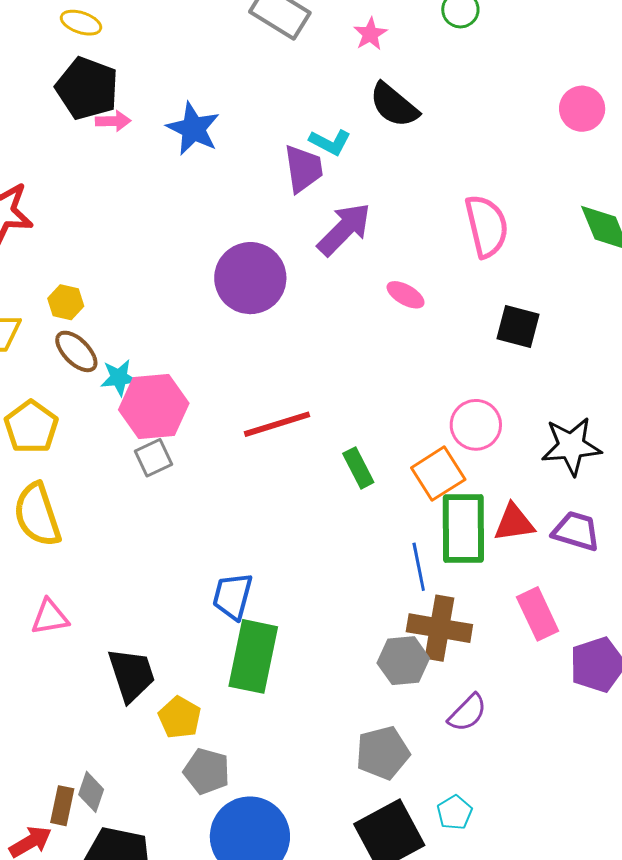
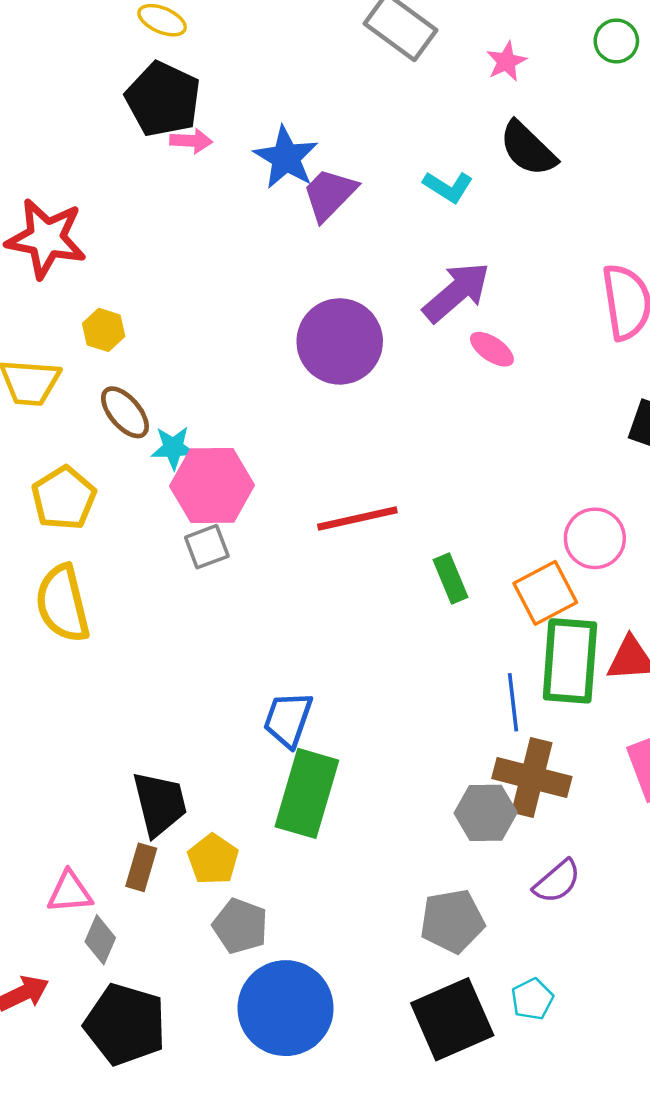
purple trapezoid: (303, 169) -> (330, 194), moved, turned -132
pink ellipse: (406, 295) -> (492, 349), moved
yellow hexagon: (66, 302) -> (104, 330), moved
pink triangle: (50, 617) -> (70, 892), moved
brown rectangle: (62, 806) -> (141, 867), moved

